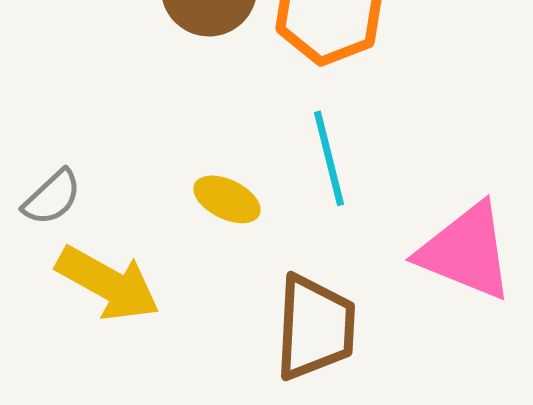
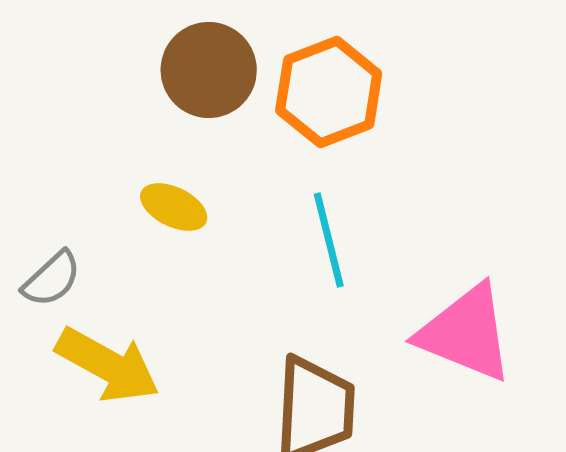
yellow ellipse: (227, 199) -> (174, 207), moved

